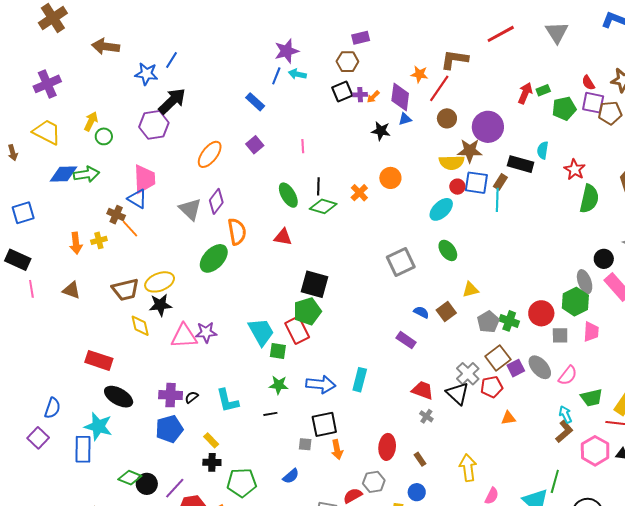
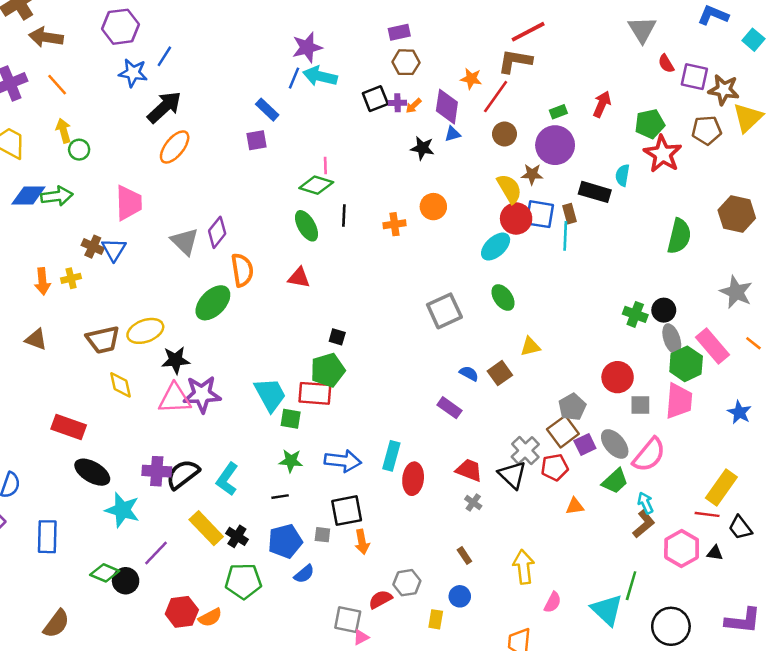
red line: (501, 34) -> (528, 32), moved
brown arrow: (106, 46) -> (46, 37), moved
brown hexagon: (347, 62) -> (406, 62), moved
cyan arrow: (297, 74) -> (320, 76), size x1.5
red semicircle: (588, 83) -> (666, 64), moved
green rectangle: (543, 90) -> (558, 112), moved
purple square: (593, 103) -> (694, 77), moved
yellow arrow: (91, 121) -> (63, 131), turned -42
purple hexagon: (154, 125) -> (121, 27), moved
purple square: (255, 145) -> (257, 140), moved, turned 30
brown star: (470, 151) -> (532, 174), size x0.7
orange ellipse: (210, 154) -> (175, 147), moved
yellow semicircle: (452, 162) -> (509, 189), turned -120
red star: (575, 170) -> (663, 154), moved, size x1.4
brown rectangle: (500, 182) -> (569, 214), turned -49
red circle: (457, 187) -> (516, 219), size x1.6
orange cross: (359, 193) -> (395, 224), turned 36
blue triangle: (137, 199) -> (114, 250), moved, turned 30
green diamond: (323, 206) -> (316, 185), moved
orange line: (130, 229) -> (57, 85), moved
black circle: (604, 259) -> (664, 310), moved
black square: (315, 284) -> (337, 337), size x0.5
green hexagon: (575, 302) -> (686, 364), moved
black star: (160, 305) -> (176, 360), moved
green cross: (509, 321) -> (635, 314), moved
gray pentagon: (488, 322) -> (572, 407), moved
red rectangle: (297, 330) -> (315, 393), turned -60
purple star: (206, 332) -> (202, 394), size x1.4
pink trapezoid: (591, 332) -> (679, 401), size x1.4
pink semicircle: (568, 376) -> (649, 455), size x1.4
black semicircle: (192, 397) -> (183, 474), size x2.0
green trapezoid: (592, 398) -> (615, 481), moved, turned -30
cyan L-shape: (228, 401) -> (227, 479), turned 48
cyan star: (98, 426) -> (122, 510), moved
blue pentagon: (169, 429) -> (285, 541), moved
yellow rectangle: (211, 440) -> (206, 528), size x1.8
red ellipse: (387, 447) -> (413, 479), moved
black cross: (212, 462) -> (237, 536), moved, turned 30
purple line: (175, 488) -> (156, 553), moved

